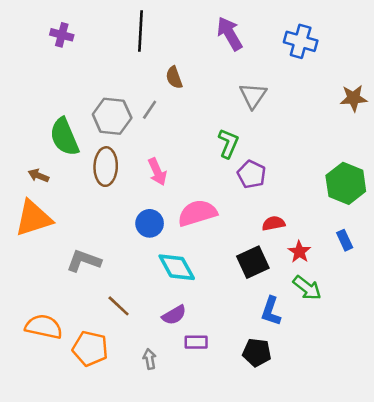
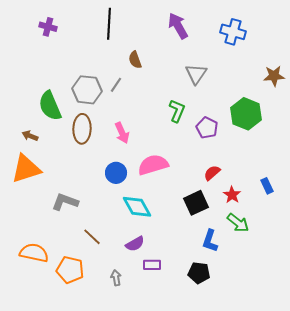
purple pentagon: (252, 174) -> (207, 128), moved
green hexagon: (346, 183) -> (246, 114), moved
red semicircle: (274, 223) -> (212, 173), turned -30

